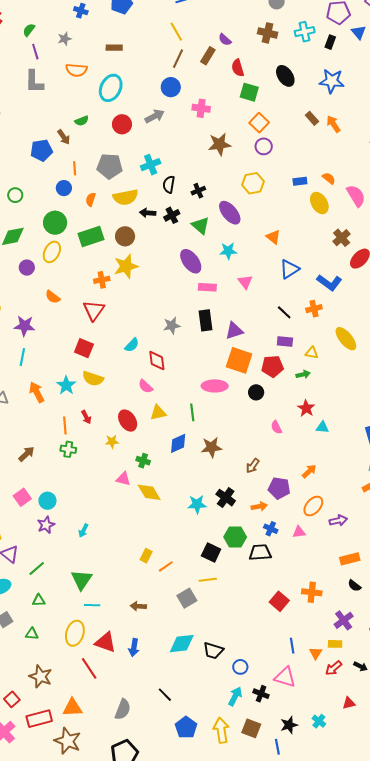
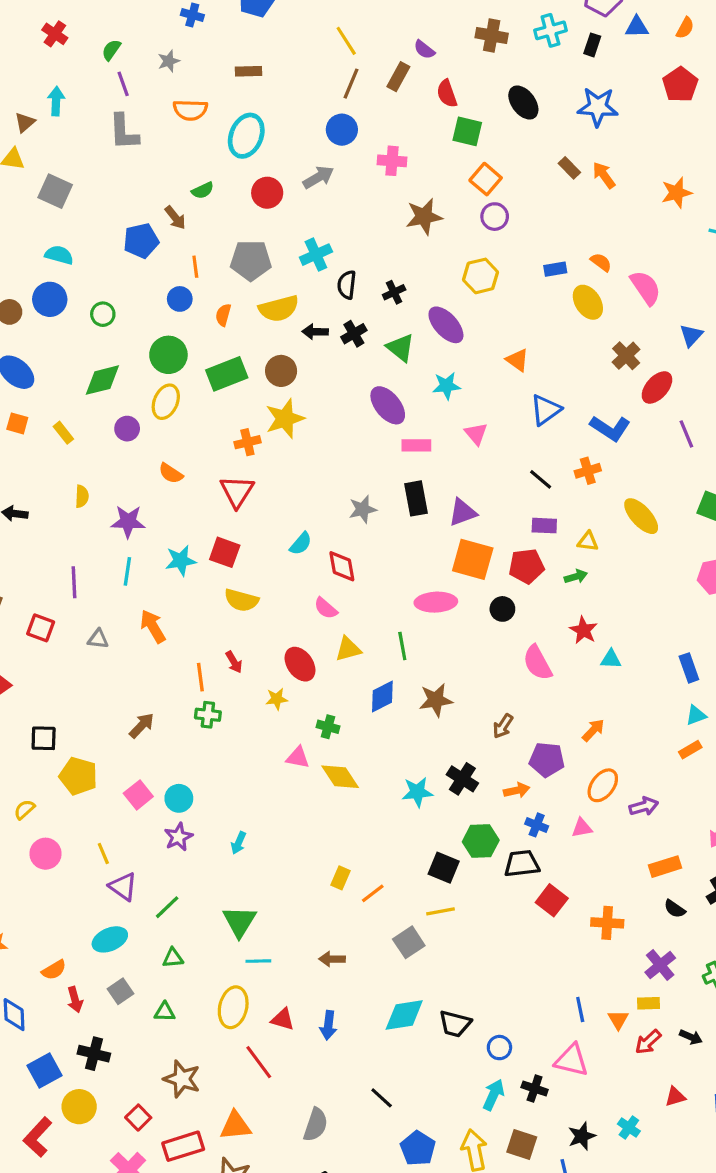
blue triangle: (359, 32) -> (637, 27), turned -49
cyan star: (66, 385) -> (181, 561), moved, turned 30
pink semicircle: (276, 427) -> (537, 663), size x1.6
red square: (279, 601) -> (552, 900), moved
red triangle: (105, 642) -> (283, 1019), size x0.7

